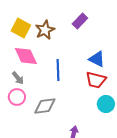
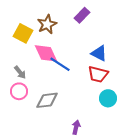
yellow square: (21, 28) -> (23, 33), moved
pink diamond: (26, 56) -> (46, 53), moved
blue line: (58, 70) -> (60, 64), turned -55

